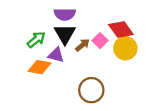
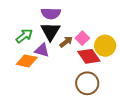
red diamond: (121, 30) -> (89, 56), moved
brown circle: (91, 90) -> (87, 83), moved

